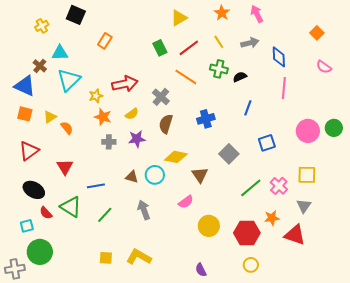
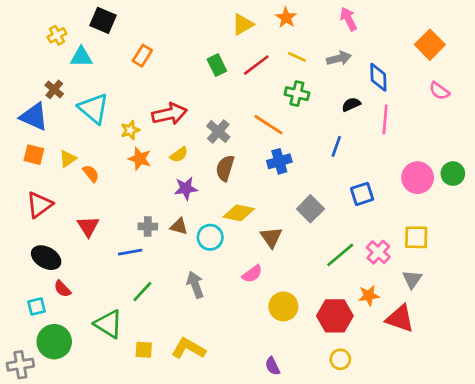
orange star: (222, 13) -> (286, 18), moved
orange square: (317, 33) -> (430, 45), size x1.5
yellow line: (219, 42) -> (297, 57), turned -32
cyan triangle: (60, 53) -> (81, 57), moved
orange line: (186, 77) -> (268, 125), moved
black semicircle: (240, 77) -> (351, 104), moved
cyan triangle: (69, 80) -> (94, 108), turned -35
gray cross: (109, 142) -> (148, 226), moved
brown triangle: (132, 177) -> (179, 226), moved
green triangle: (71, 207) -> (108, 324), moved

